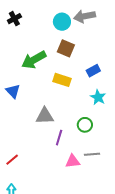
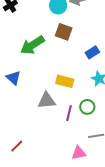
yellow rectangle: (62, 80) -> (65, 81), moved
purple line: (59, 138) -> (69, 113), moved
pink triangle: (73, 161) -> (79, 153), moved

